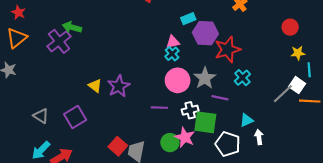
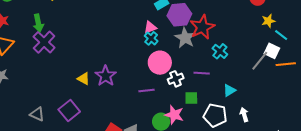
green arrow: (72, 27) -> (38, 23), moved, turned -108
cyan line: (309, 70) -> (281, 35), turned -40
gray star: (205, 78) -> (185, 38), moved
white cross: (190, 110) -> (176, 79), moved
green square: (205, 122) -> (191, 98), size x0.6
white arrow: (259, 137) -> (244, 115), moved

